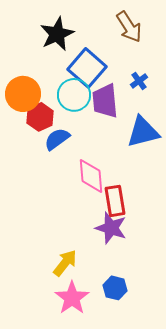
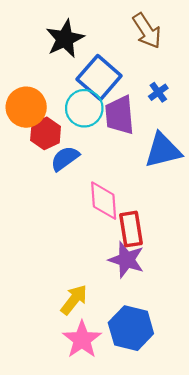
blue hexagon: (115, 288) -> (131, 328), size x1.6

